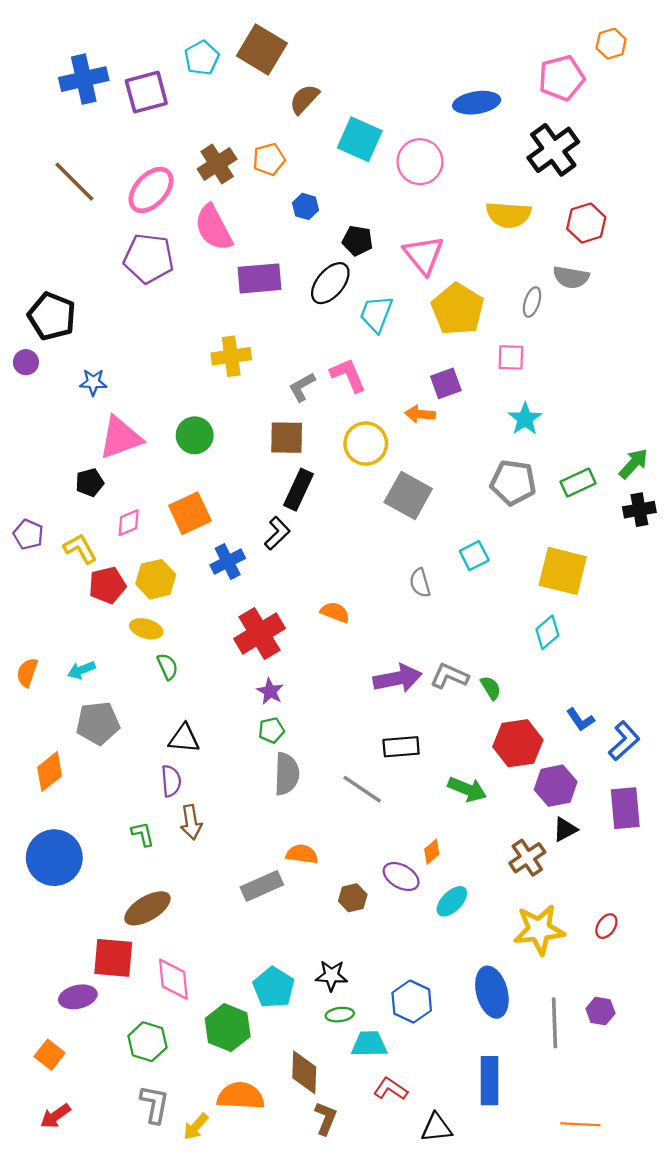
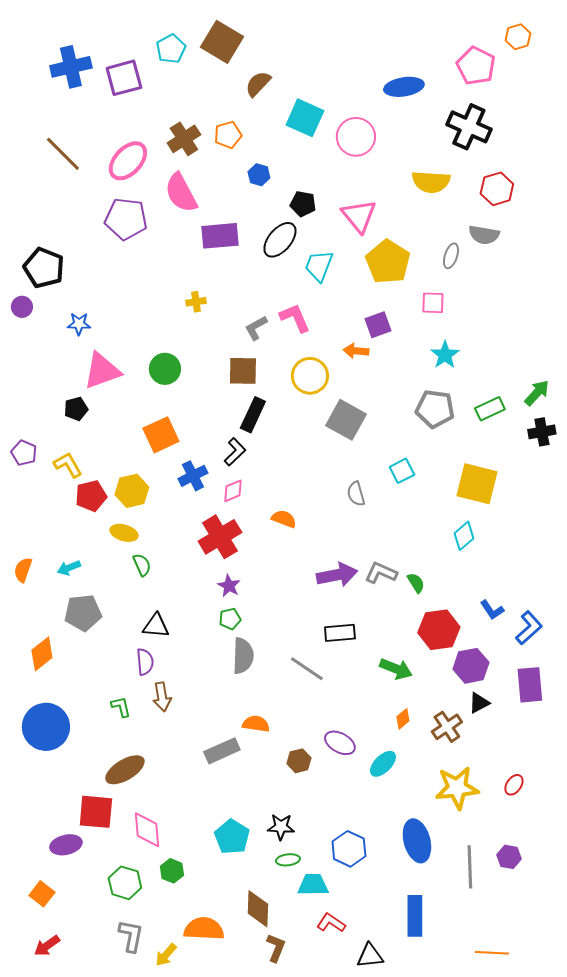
pink pentagon: (562, 78) -> (476, 66), turned -30
black cross: (553, 150) -> (469, 127), turned -30
yellow cross: (231, 356) -> (196, 302), size x0.6
pink diamond: (129, 523) -> (233, 491), moved
orange diamond: (432, 852) -> (403, 719), moved
green hexagon: (228, 1028) -> (172, 871), moved, size x0.6

